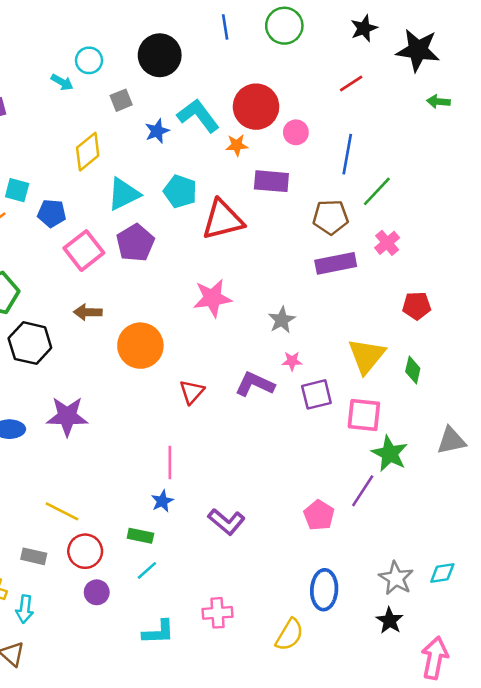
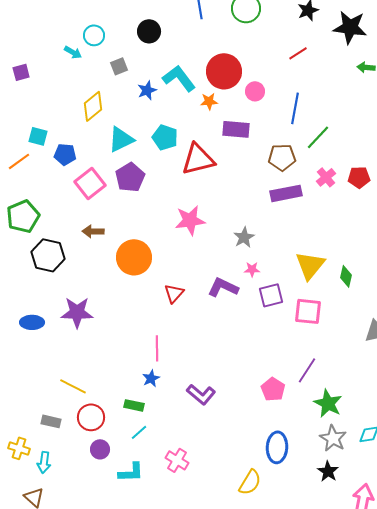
black circle: (160, 55) -> (149, 31), size x0.7
red pentagon: (417, 306) -> (359, 177), moved
green star: (390, 454) -> (328, 403), moved
pink cross: (217, 613) -> (177, 460), moved, turned 35
cyan L-shape: (158, 632) -> (131, 472), moved

